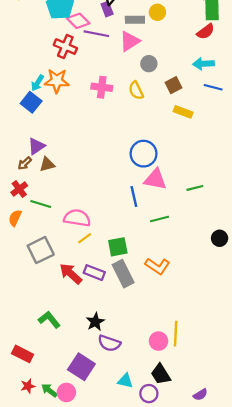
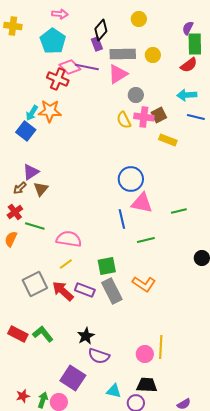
yellow circle: (157, 12) -> (153, 55), moved
gray rectangle: (135, 20) -> (123, 54), size x1.4
pink diamond: (78, 21) -> (70, 67), moved
pink cross: (102, 87) -> (144, 117), moved
brown triangle: (47, 164) -> (41, 189), turned -35
yellow line: (85, 238) -> (66, 264), moved
gray square: (41, 250) -> (35, 284), moved
red rectangle: (22, 354) -> (18, 334), moved
black trapezoid: (161, 374) -> (147, 385), turned 125
green arrow: (49, 390) -> (43, 400), turned 70

